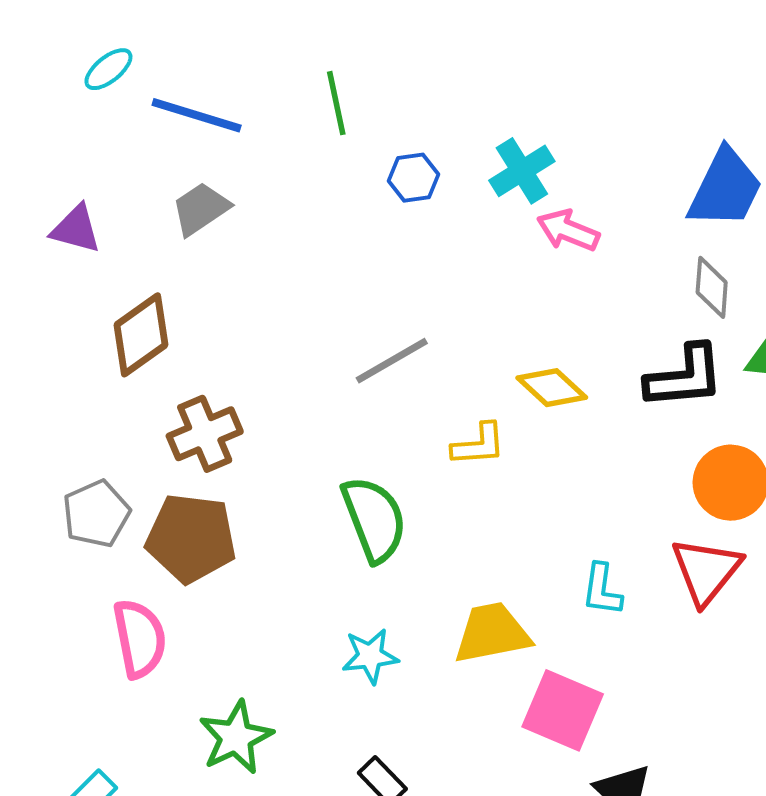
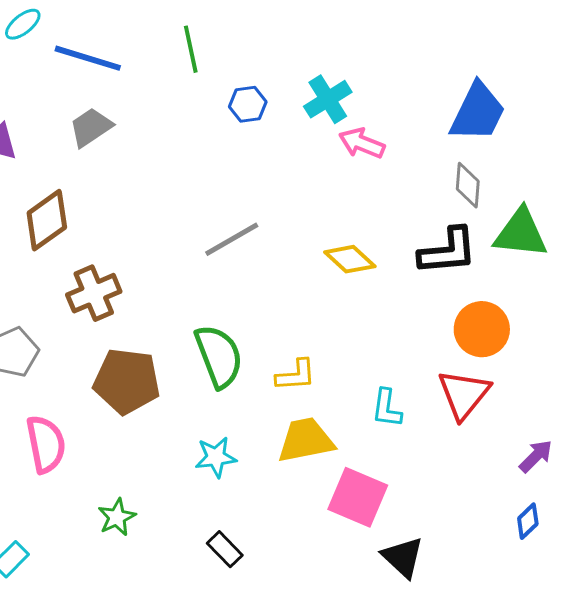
yellow L-shape: (479, 445) -> (296, 375), moved
brown pentagon: (191, 538) -> (127, 381), moved
green star: (236, 737) -> (117, 517), size x0.7

